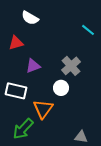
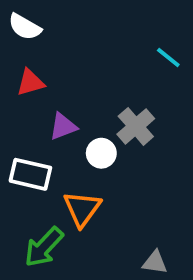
white semicircle: (30, 18) -> (25, 27), moved
white circle: (61, 88) -> (101, 153), moved

